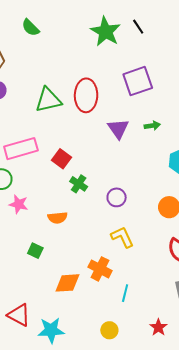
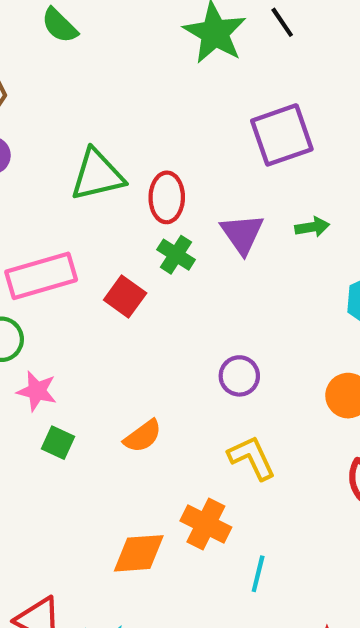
red ellipse: (86, 95) -> (167, 197), moved, size x0.7
green cross: (79, 184) -> (176, 255), moved
orange semicircle: (58, 218) -> (143, 436), moved, turned -30
green square: (35, 251) -> (58, 443), moved

